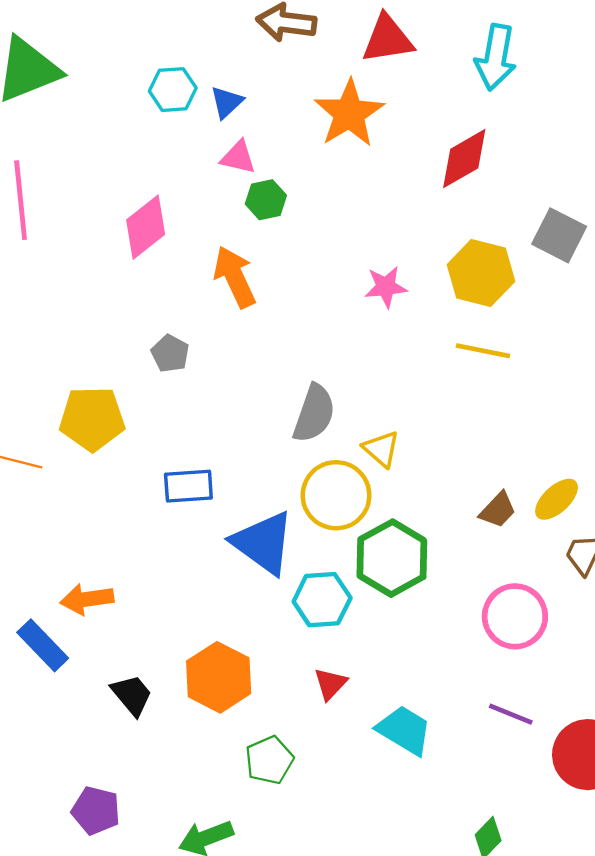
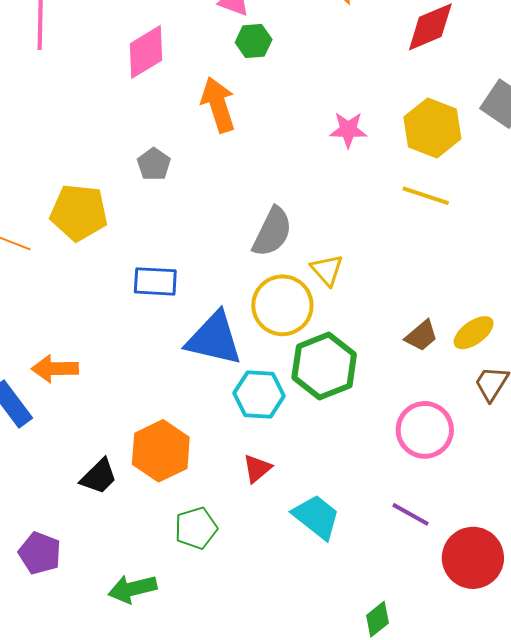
blue triangle: (263, 543) -> (214, 339), turned -30
black trapezoid: (132, 695) -> (99, 476), moved, turned 78

